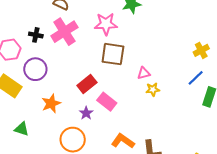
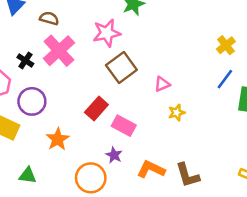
black cross: (36, 35) -> (25, 60), turned 32
brown square: (113, 54) -> (121, 68), turned -35
yellow star: (153, 89) -> (177, 113), moved
purple star: (86, 113) -> (114, 155), moved

